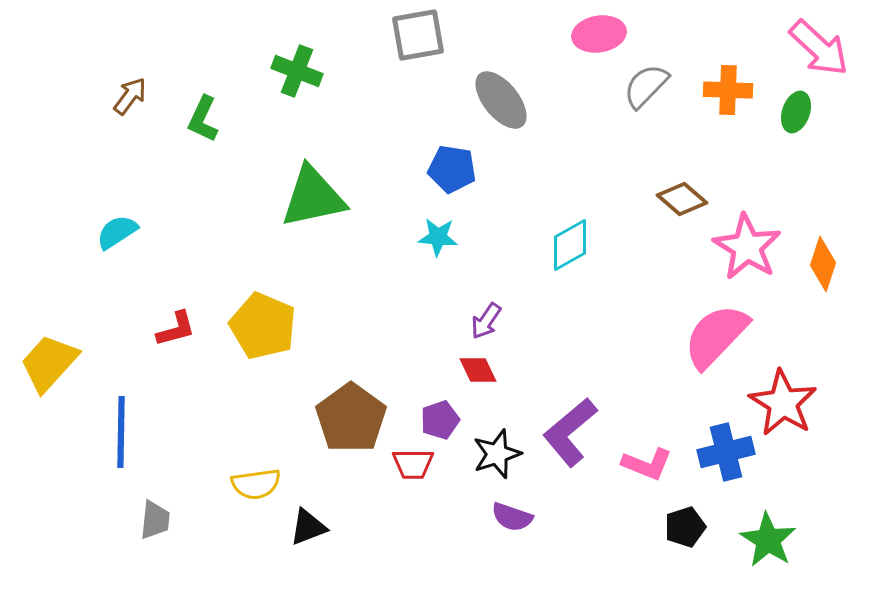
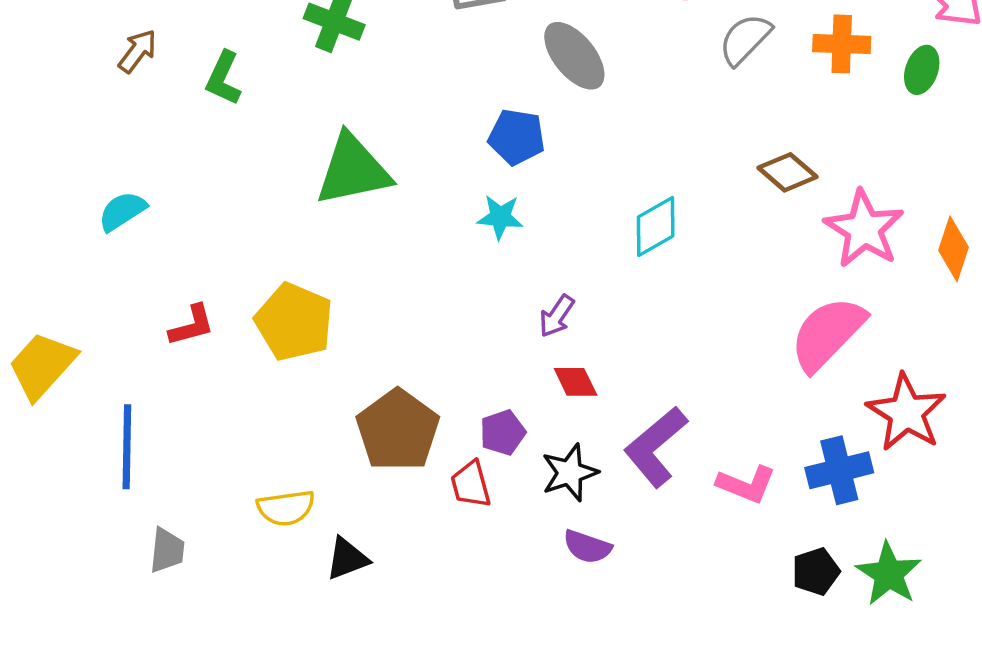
red diamond: (478, 370) -> (576, 382), moved
red trapezoid: (413, 464) -> (471, 484), turned 75
black pentagon: (685, 527) -> (816, 571), moved

